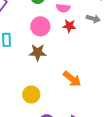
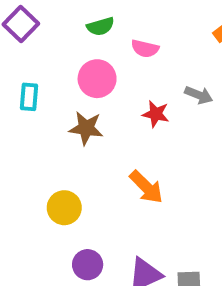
gray arrow: (93, 19) -> (199, 95), moved
red star: (69, 26) -> (156, 114), moved

